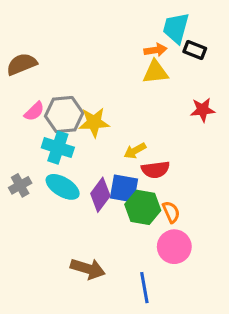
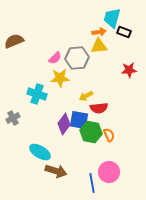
pink semicircle: (34, 111) -> (55, 58), moved
gray hexagon: (64, 115) -> (77, 58), moved
cyan ellipse: (63, 187) -> (40, 152), moved
pink circle: (174, 247) -> (109, 172), moved

